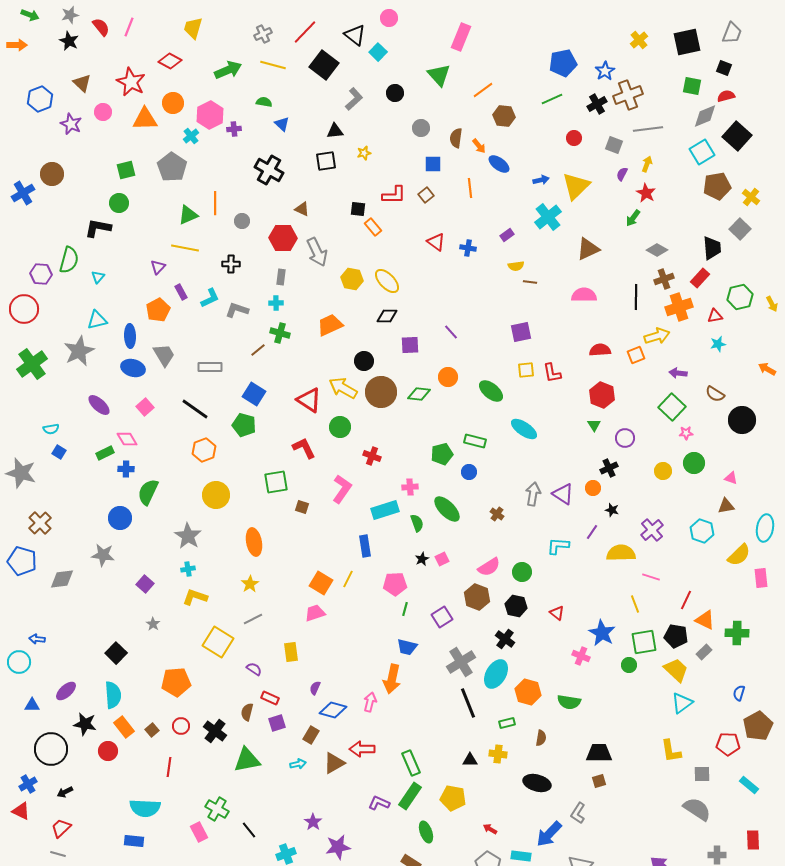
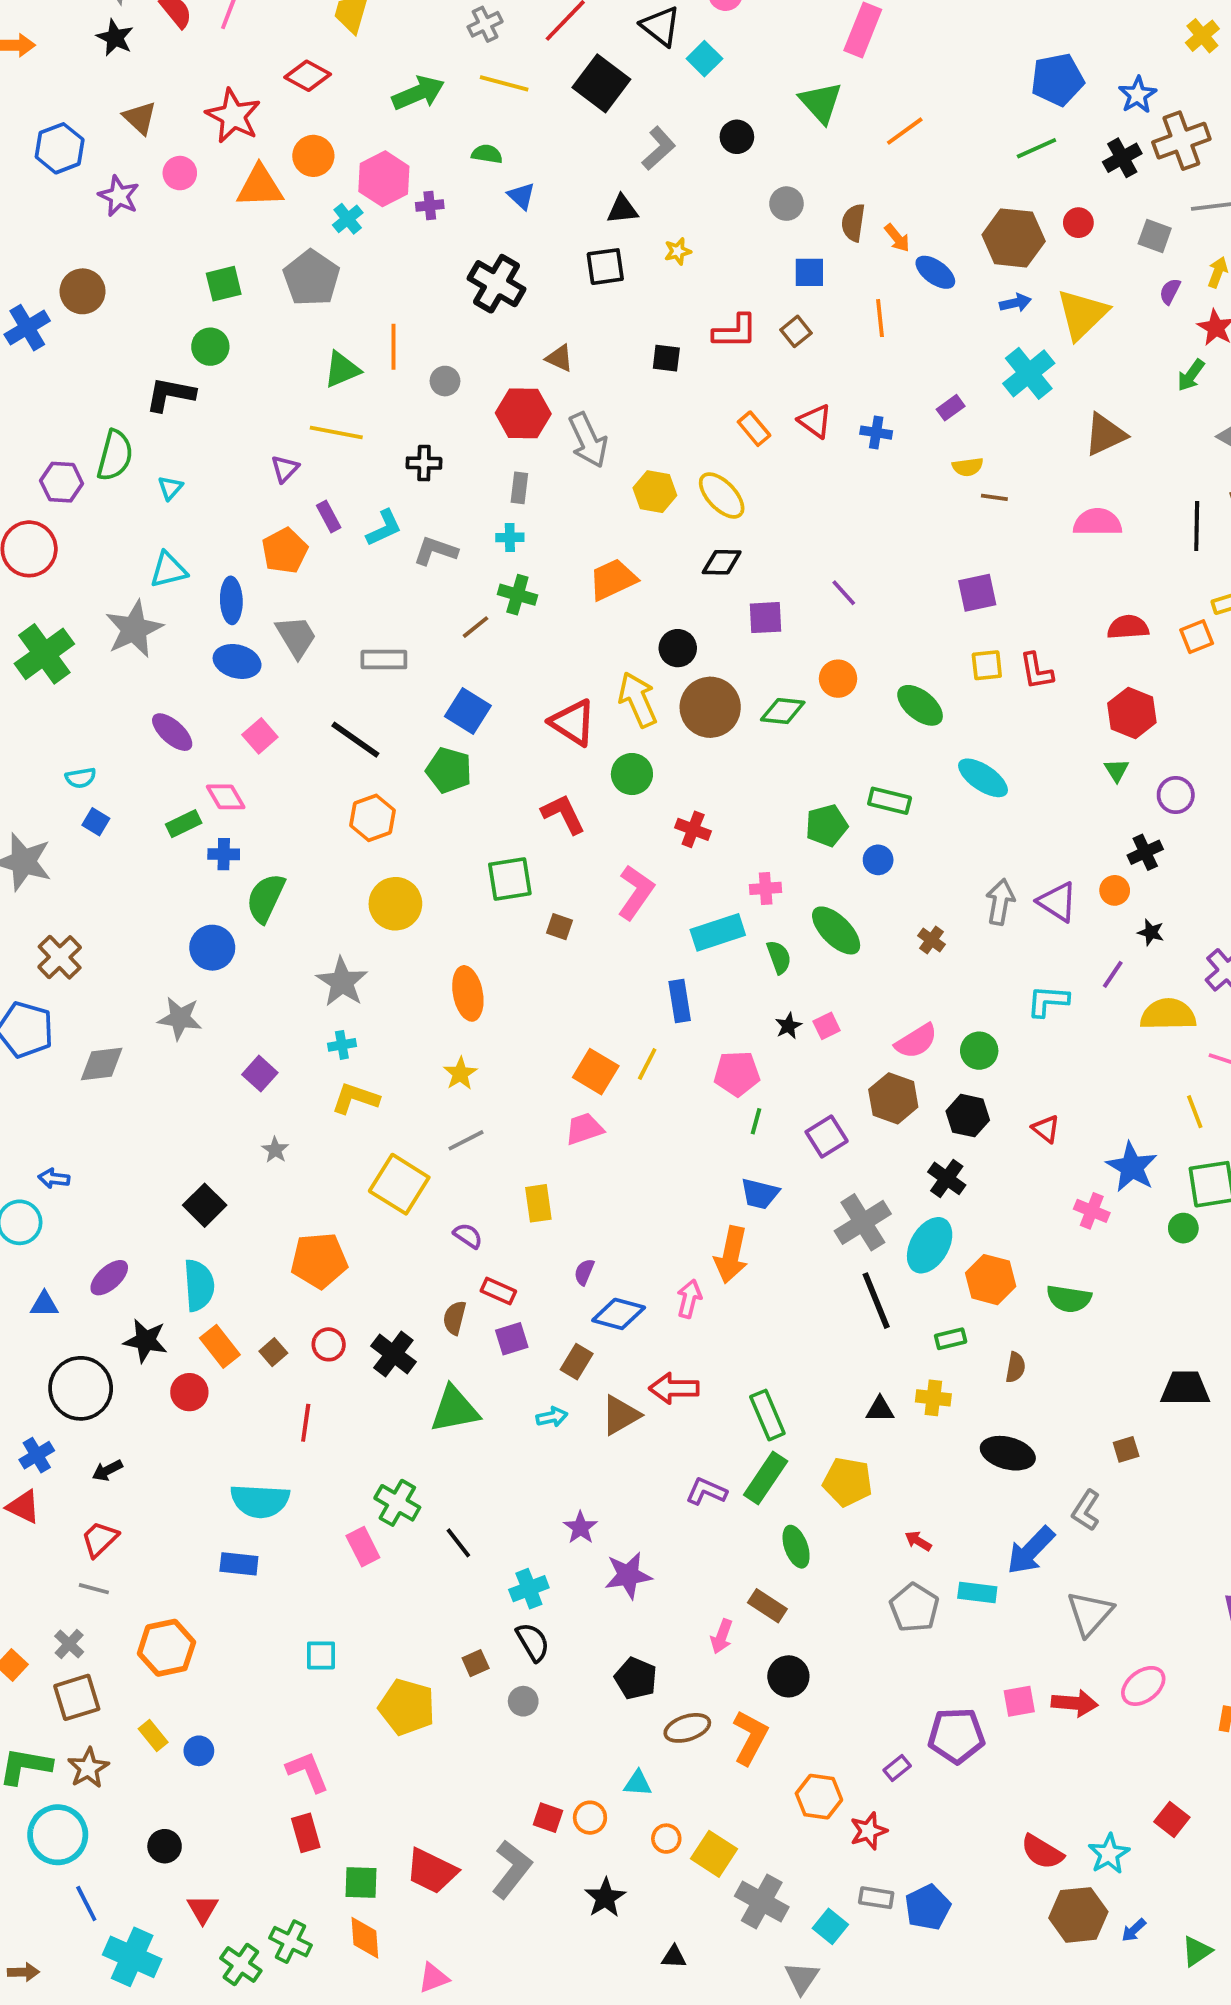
brown hexagon: (504, 116) -> (1014, 238), moved, size x1.4
orange rectangle: (373, 227) -> (754, 429), moved
yellow arrow: (343, 388) -> (638, 700), turned 36
black trapezoid: (599, 753) -> (1185, 1388), moved

